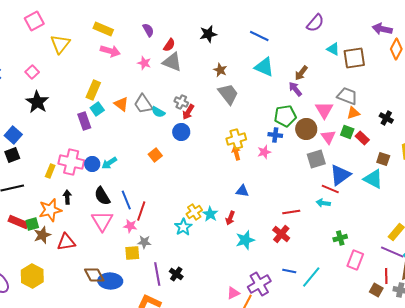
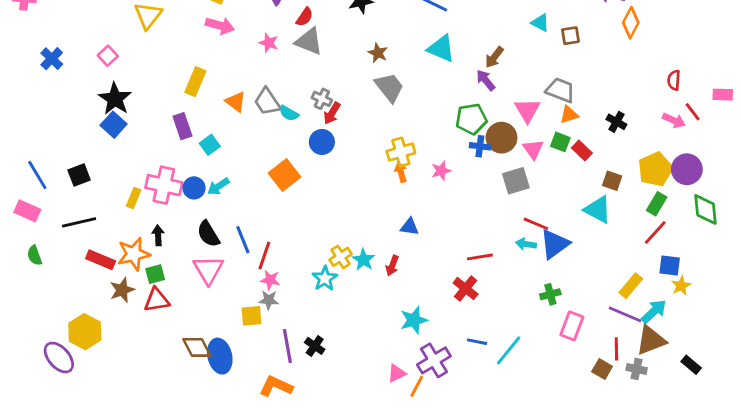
brown square: (354, 58) -> (570, 36), size x0.6
cyan square: (97, 109) -> (210, 145), moved
blue square: (13, 135) -> (114, 125), moved
blue cross: (275, 135) -> (480, 146), moved
orange square: (155, 155) -> (285, 175), size x1.5
blue triangle: (340, 175) -> (555, 244), moved
red rectangle: (18, 222) -> (101, 260), moved
green square: (32, 224) -> (155, 274), moved
pink star: (130, 226) -> (270, 280), moved
cyan star: (245, 240) -> (414, 320), moved
yellow hexagon: (32, 276) -> (85, 332), moved
blue ellipse: (110, 281) -> (220, 356), turned 75

